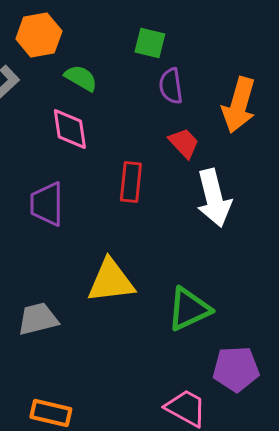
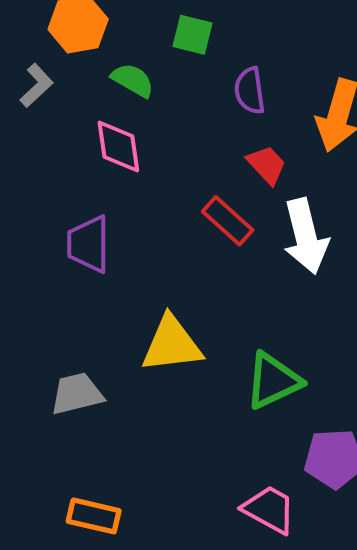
green square: (150, 43) -> (192, 35), moved
red rectangle: (131, 182) -> (228, 221), moved, turned -54

